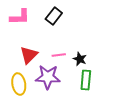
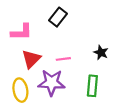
pink L-shape: (20, 17) -> (21, 32), moved
black star: (80, 59) -> (101, 52), moved

